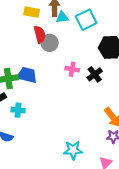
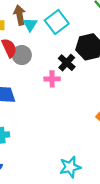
cyan triangle: (62, 17) -> (30, 25), turned -40
black cross: (95, 74) -> (67, 63), moved

